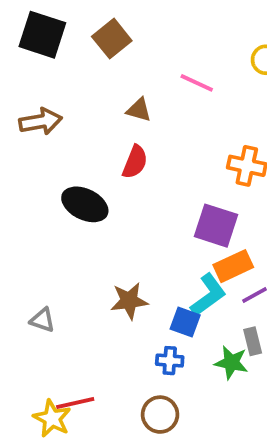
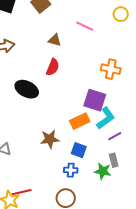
orange rectangle: (233, 266) -> (80, 121), moved
cyan L-shape: (208, 295) -> (106, 118), moved

